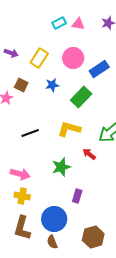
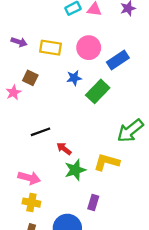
yellow rectangle: (39, 58) -> (51, 48), turned 66
blue star: (52, 85) -> (74, 78), moved
yellow L-shape: (69, 129) -> (107, 162), moved
red arrow: (89, 154) -> (64, 149), moved

